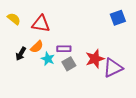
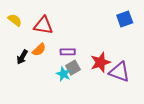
cyan star: (48, 59) -> (63, 74), moved
purple triangle: (113, 68) -> (119, 72), turned 45

